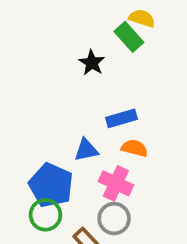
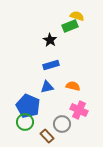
green rectangle: (129, 37) -> (70, 26), turned -70
blue rectangle: (121, 118) -> (51, 65), moved
pink cross: (116, 183) -> (79, 110), moved

